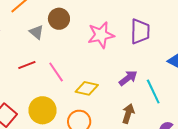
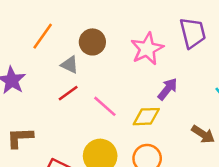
red line: (27, 65) -> (68, 93), moved
purple arrow: (128, 78) -> (168, 89), moved
brown arrow: (128, 114) -> (203, 134), turned 120

